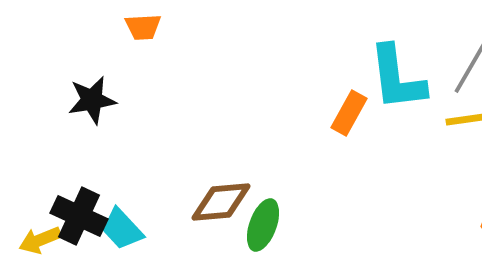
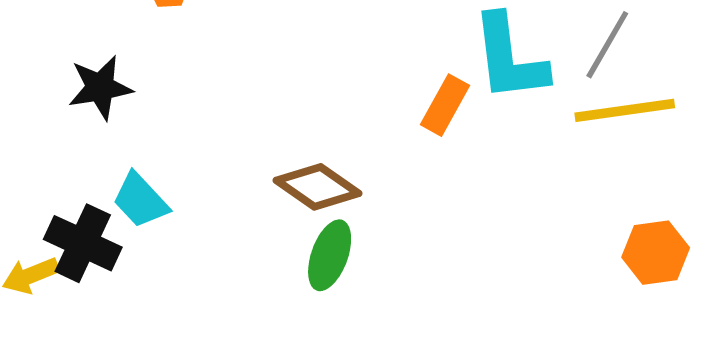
brown diamond: (221, 202) -> (318, 187), moved, turned 40
cyan trapezoid: (122, 229) -> (140, 200), moved

